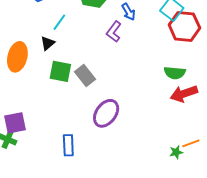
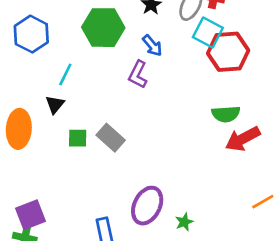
green square: (60, 71) -> (78, 138), size x0.7
purple ellipse: (106, 113) -> (147, 206), moved
green star: (176, 152) -> (184, 222), moved

